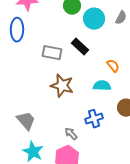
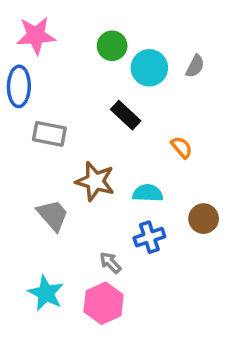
gray rectangle: (52, 53) -> (49, 134), moved
cyan semicircle: (102, 86) -> (148, 193), moved
gray trapezoid: (26, 121) -> (53, 215), moved

